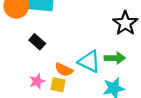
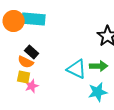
orange semicircle: (64, 70) -> (26, 62), moved
yellow square: (58, 85) -> (24, 77), moved

